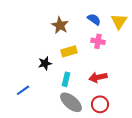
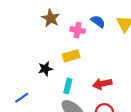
brown star: (60, 25) -> (51, 18), moved
pink cross: (98, 41) -> (78, 30), moved

